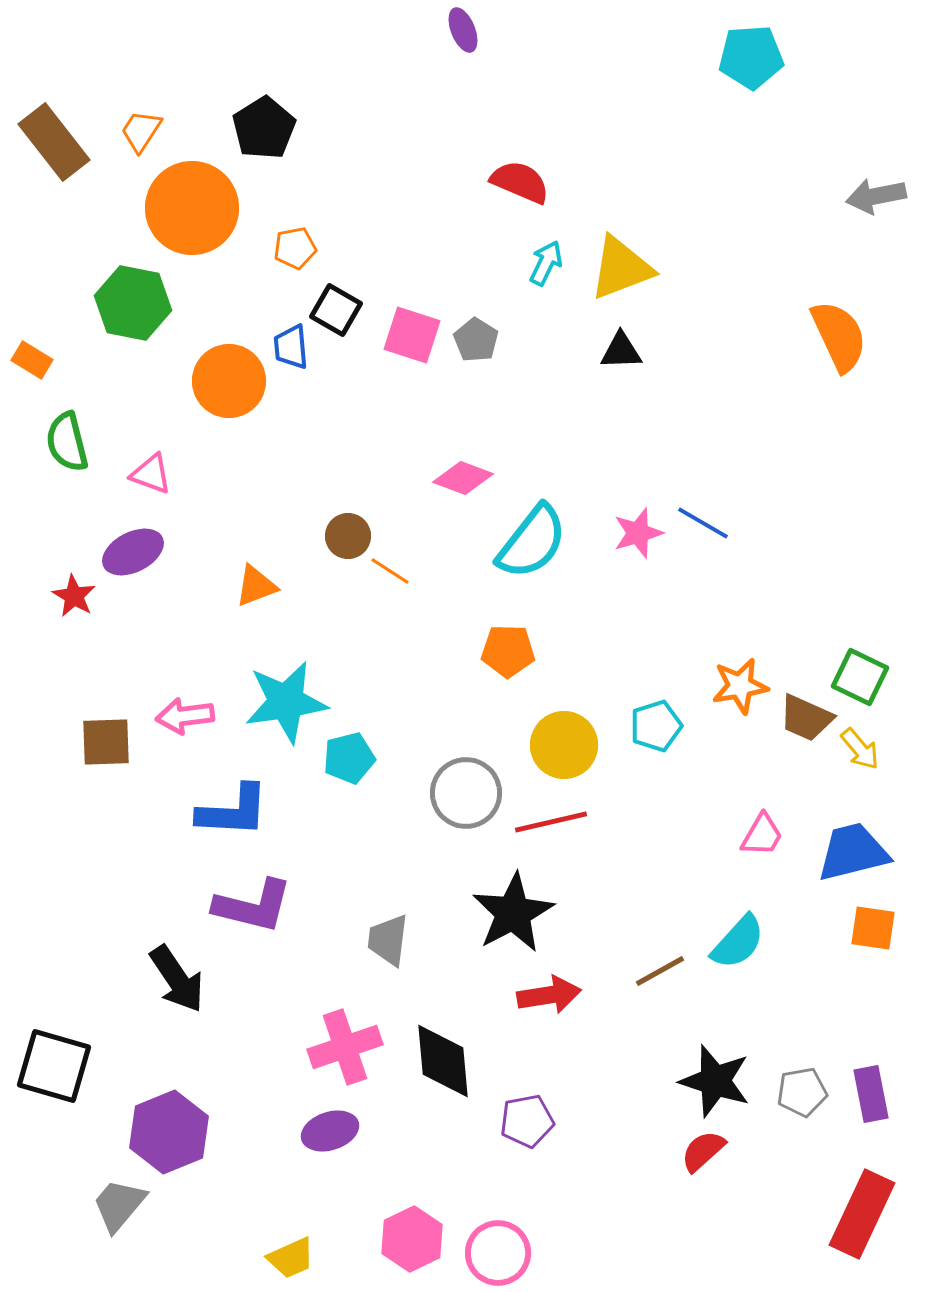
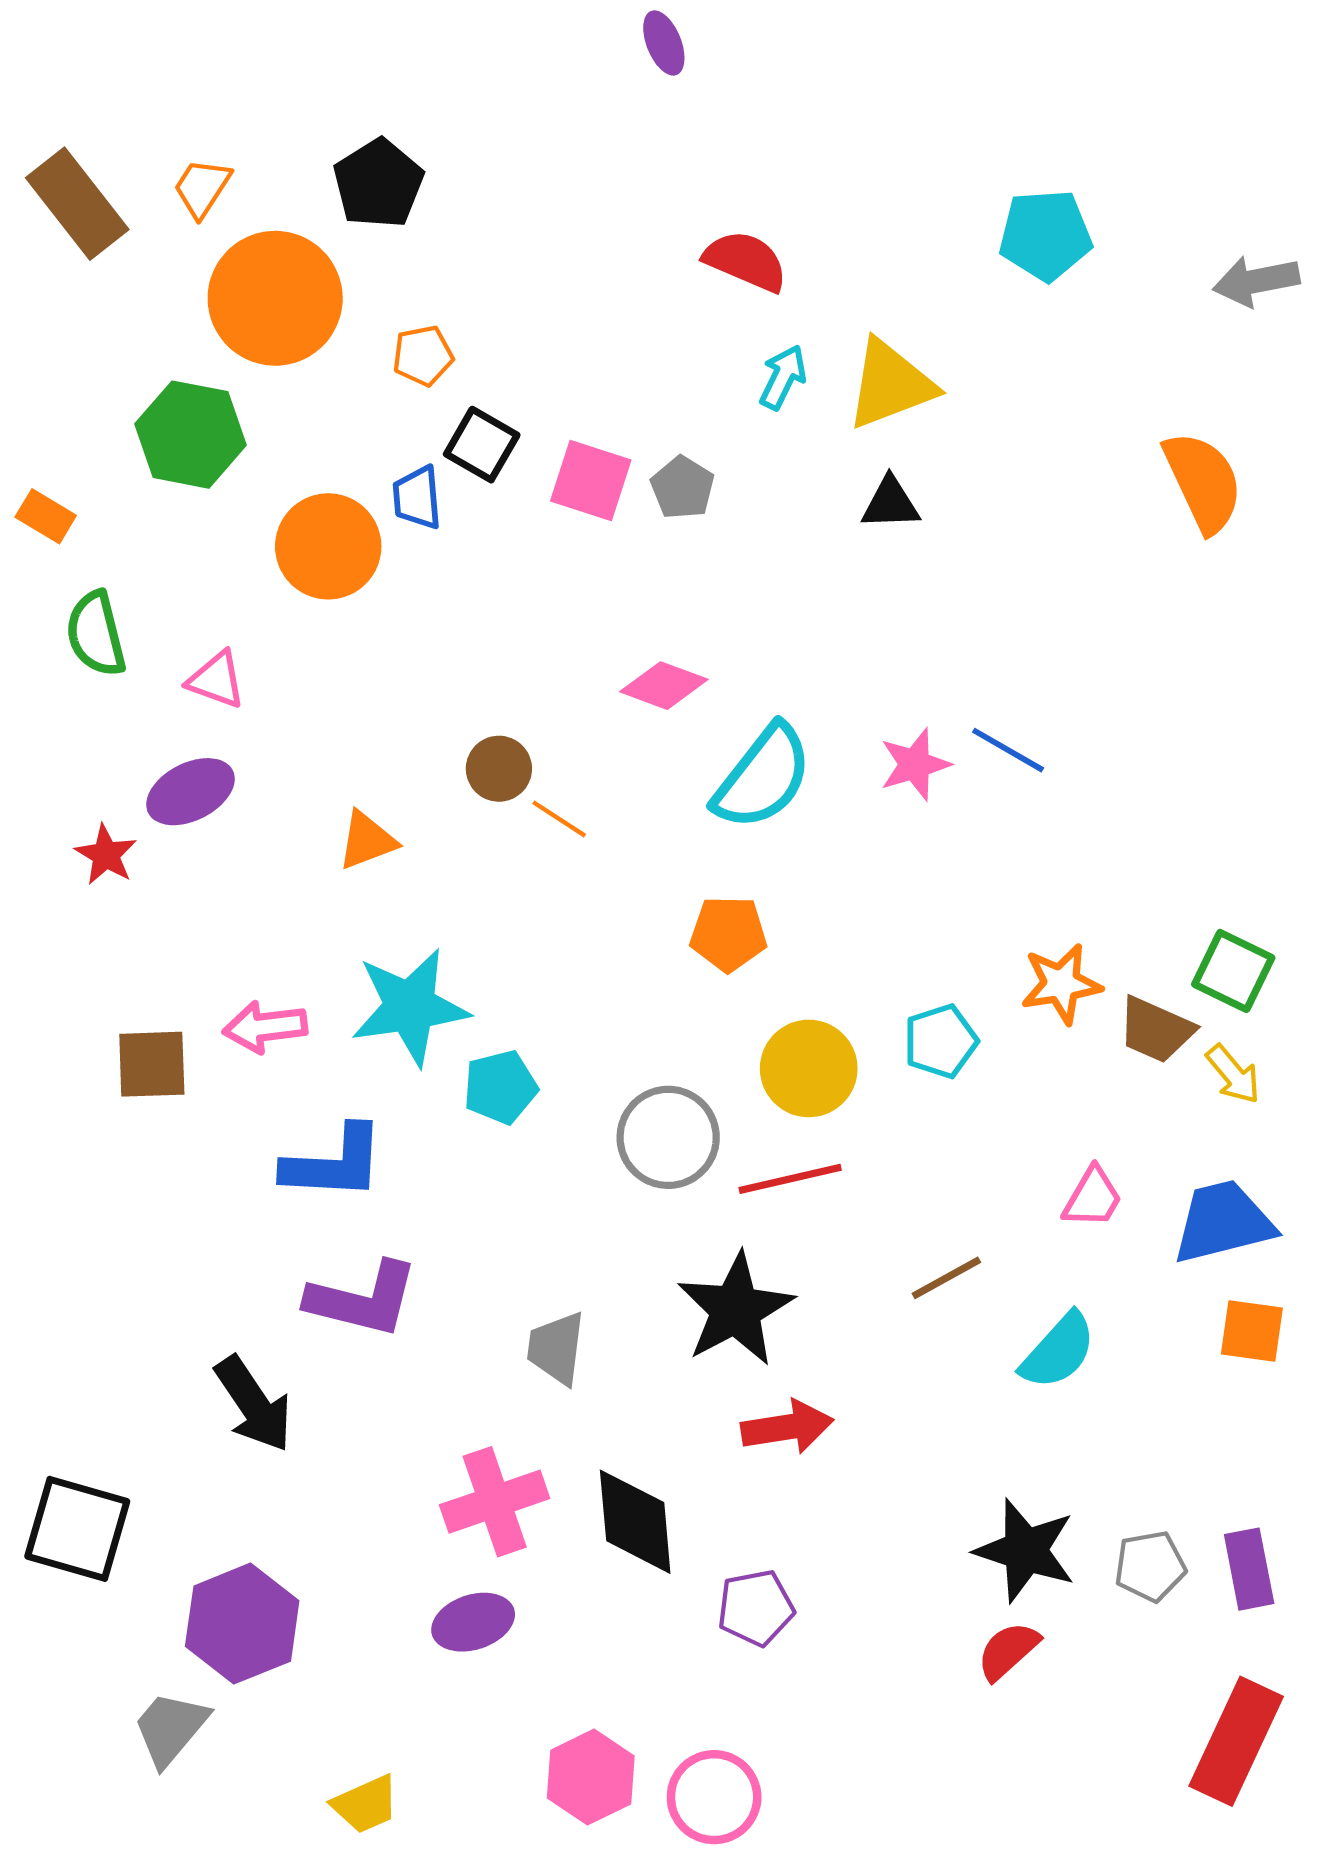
cyan pentagon: (751, 57) -> (1045, 235), moved
brown line: (660, 971) -> (946, 1278), moved
yellow trapezoid: (291, 1258) -> (366, 1804), moved

